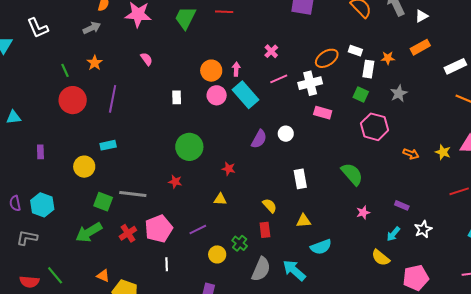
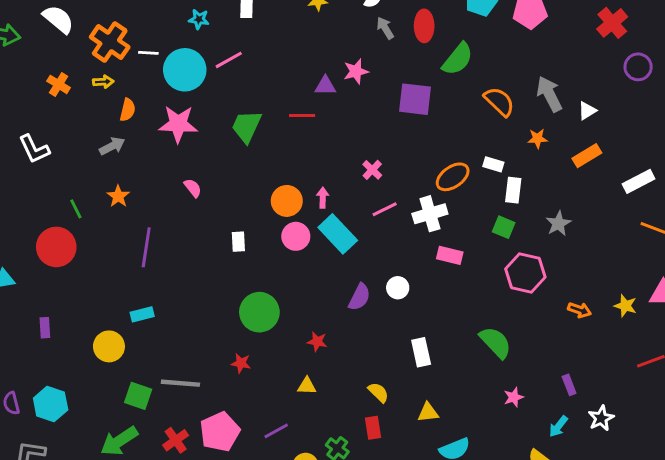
orange star: (388, 58) -> (537, 139), moved
red circle: (73, 100) -> (56, 247), moved
purple rectangle: (402, 205) -> (569, 385), turned 48

